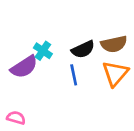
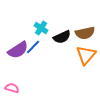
cyan cross: (43, 51) -> (41, 28), moved
blue line: (74, 75) -> (33, 47), moved, turned 56

